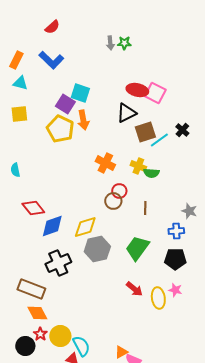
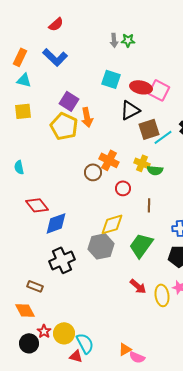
cyan square: (80, 93) -> (111, 79), moved
brown circle: (113, 201) -> (93, 172), moved
yellow diamond: (85, 227) -> (112, 224), moved
brown rectangle: (31, 289) -> (35, 286), size x0.6
orange diamond: (37, 313) -> (25, 310), moved

